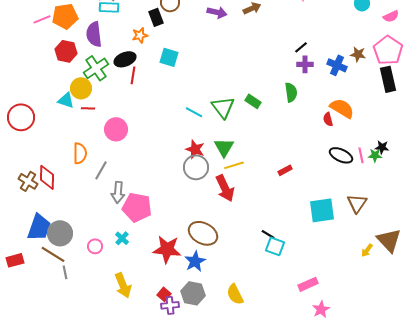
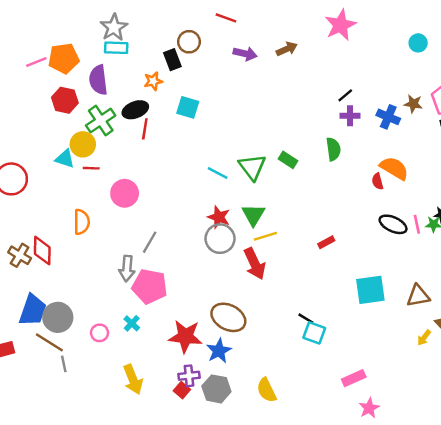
gray line: (101, 170) -> (150, 242), moved
brown triangle: (357, 203) -> (418, 296), moved, turned 45
purple cross: (170, 305) -> (189, 376), moved

